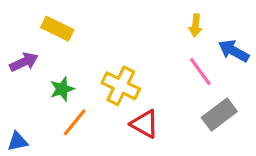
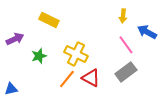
yellow rectangle: (57, 29) -> (49, 20), moved
gray rectangle: (219, 114) -> (126, 72), moved
orange line: (75, 122) -> (67, 79), moved

